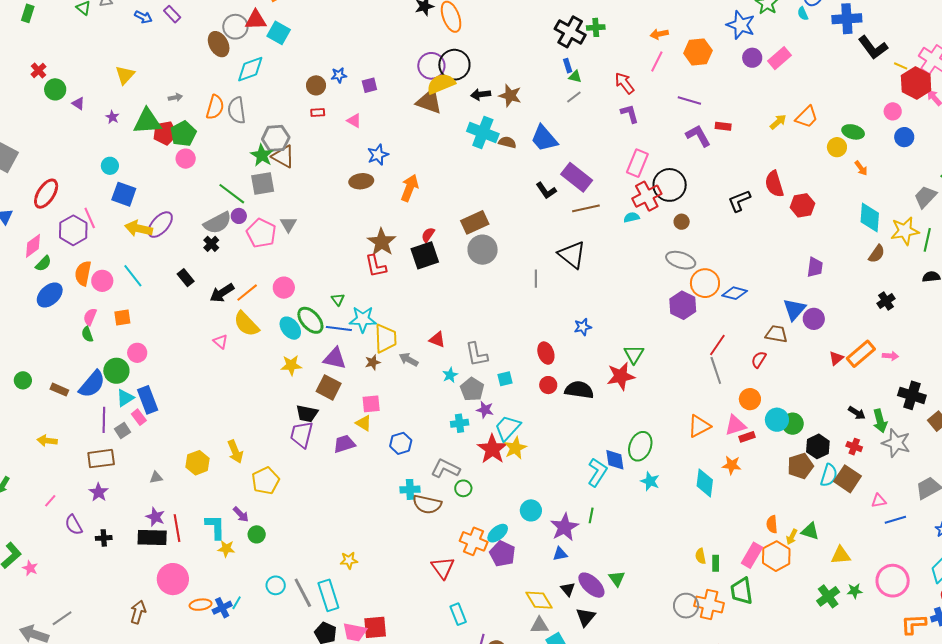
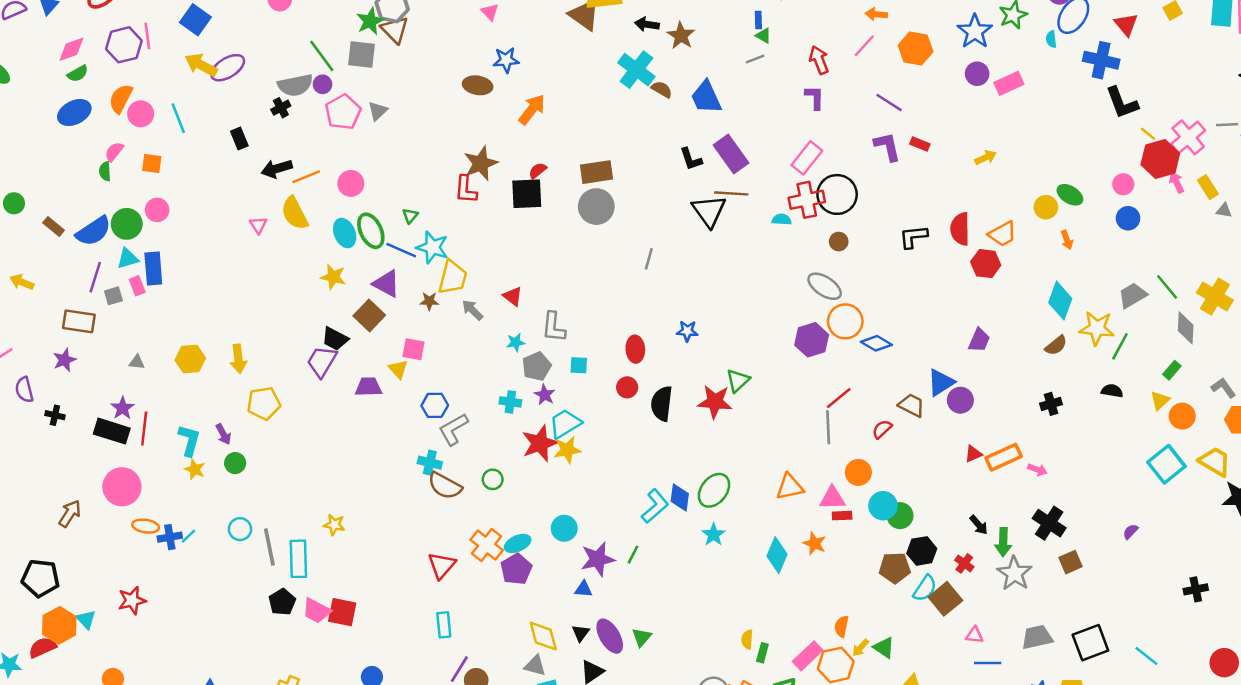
orange trapezoid: (807, 117) -> (1002, 234), moved
black triangle: (572, 255) -> (709, 211), moved
black semicircle: (579, 390) -> (662, 404), turned -108
gray L-shape: (446, 469) -> (453, 429), moved, turned -72

